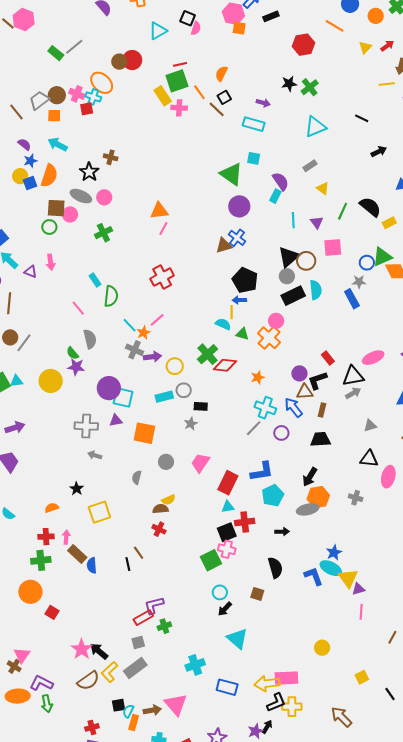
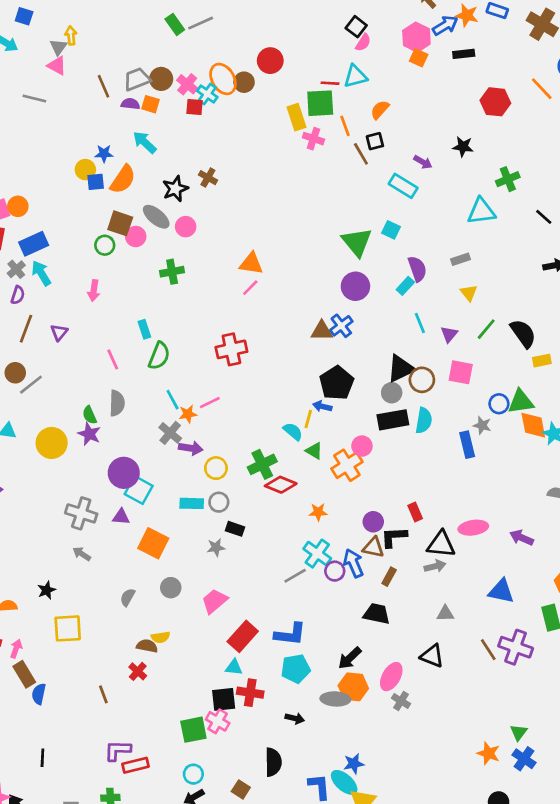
cyan triangle: (158, 31) -> (355, 76), moved
brown circle: (119, 62) -> (244, 82), moved
green cross: (310, 87) -> (508, 179), moved
purple semicircle: (24, 144) -> (130, 104), moved, turned -48
cyan line: (293, 220) -> (420, 323), turned -35
purple triangle: (31, 272) -> (59, 332), moved, turned 32
purple circle: (281, 433) -> (335, 571), moved
pink ellipse: (388, 477) -> (391, 677), moved
black line: (128, 564) -> (42, 758), moved
purple L-shape: (154, 605) -> (118, 750), moved
red rectangle: (143, 618) -> (135, 765), moved

